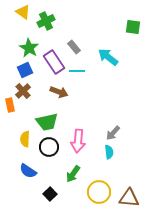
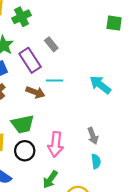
cyan arrow: (108, 57) -> (100, 85), moved
cyan line: (77, 71) -> (55, 81), moved
gray arrow: (113, 133) -> (93, 136), turned -63
cyan semicircle: (109, 152) -> (96, 161), moved

